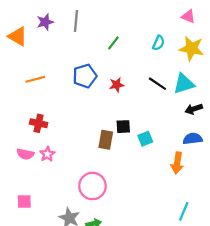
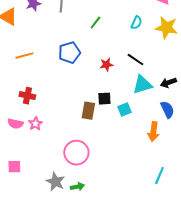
cyan triangle: (184, 84) -> (142, 85), moved
red star: (117, 85) -> (106, 65), moved
blue semicircle: (193, 139) -> (167, 110), turned 72

